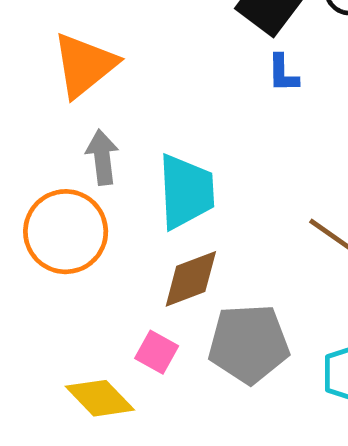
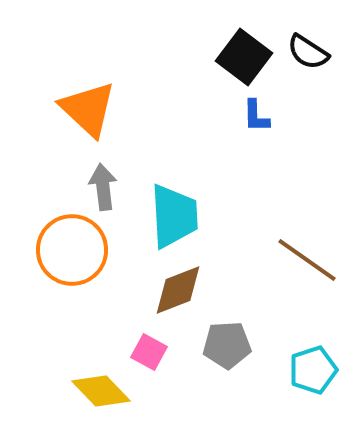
orange triangle: (85, 65) -> (88, 109), turned -38
gray pentagon: (249, 344) -> (227, 345), size x0.7

